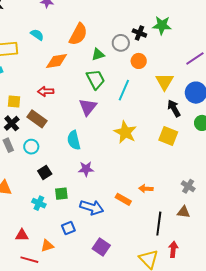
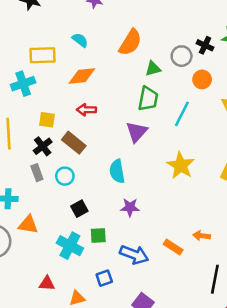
orange diamond: (57, 61) -> (82, 76), moved
green trapezoid: (95, 79) -> (148, 99), turned 35
cyan cross: (39, 203) -> (70, 246), size x1.5

